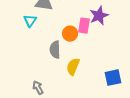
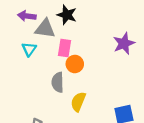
purple star: (99, 16) -> (124, 43), moved
pink rectangle: (84, 26) -> (64, 48), moved

